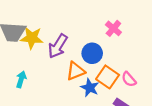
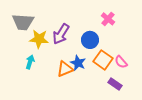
yellow star: (32, 38) -> (39, 39), moved
orange triangle: (76, 71) -> (65, 69), moved
blue star: (90, 88) -> (78, 63), moved

